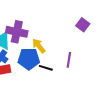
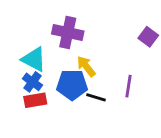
purple cross: (17, 32) -> (68, 32), moved

